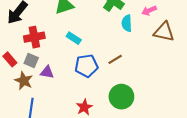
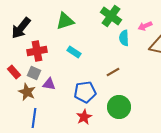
blue pentagon: (86, 66) -> (85, 92), moved

